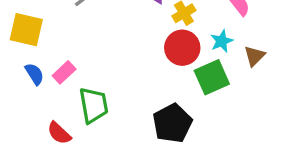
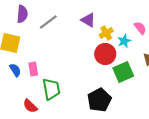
cyan star: (222, 41) -> (124, 41), moved
pink rectangle: (64, 72) -> (33, 69), turned -56

